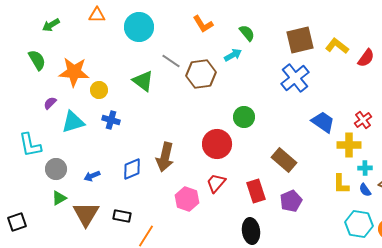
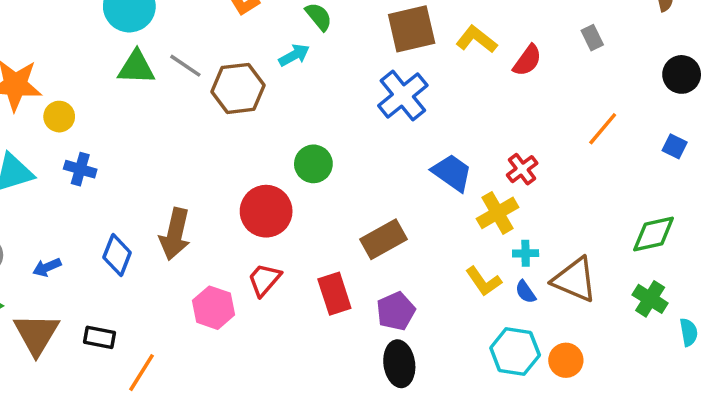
green triangle: (143, 81) -> (136, 67), moved, turned -35
yellow cross: (349, 145) -> (498, 213), turned -30
brown rectangle: (284, 160) -> (384, 239), turned -70
blue diamond: (132, 169) -> (117, 255), turned -45
yellow L-shape: (341, 184) -> (483, 281), turned -35
black ellipse: (251, 231) -> (399, 364), moved

